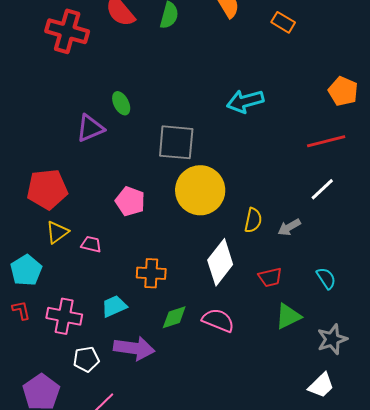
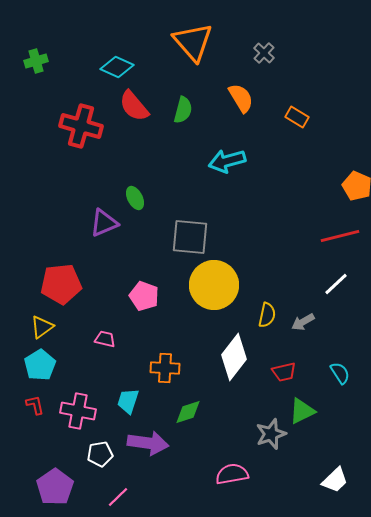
cyan arrow: (245, 101) -> (227, 161), moved
yellow triangle: (57, 232) -> (42, 327), moved
cyan trapezoid: (114, 306) -> (128, 401), turned -48
pink semicircle: (218, 320) -> (232, 474), moved, turned -32
gray star: (332, 339) -> (271, 434), moved

